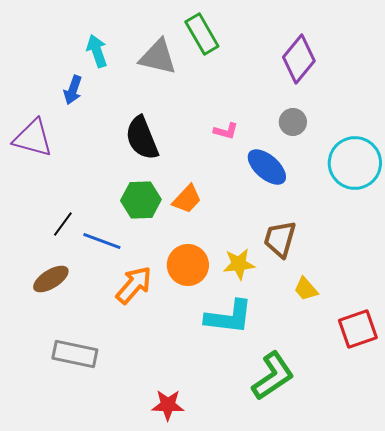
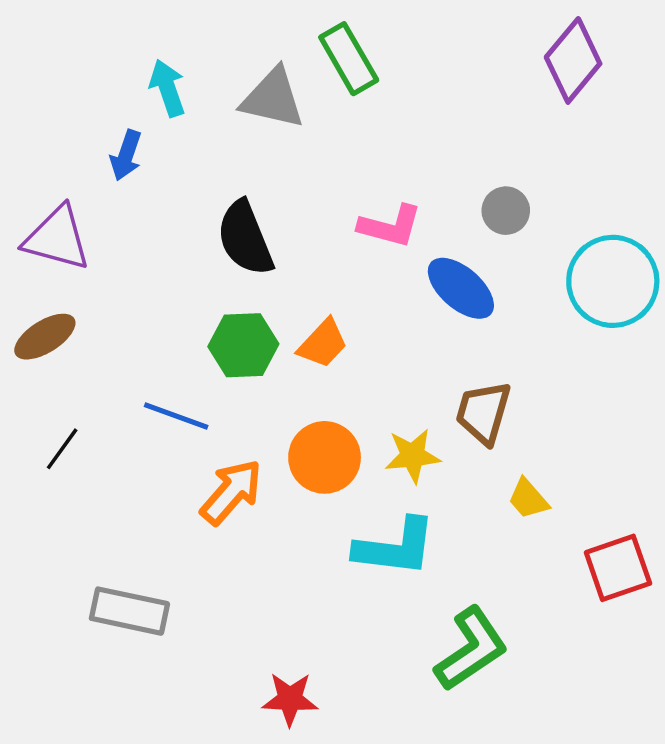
purple diamond: (299, 59) -> (573, 60), moved
pink L-shape: (226, 131) -> (390, 226), size x1.5
black line: (63, 224) -> (62, 449), moved
brown ellipse: (51, 279) -> (45, 337), moved

